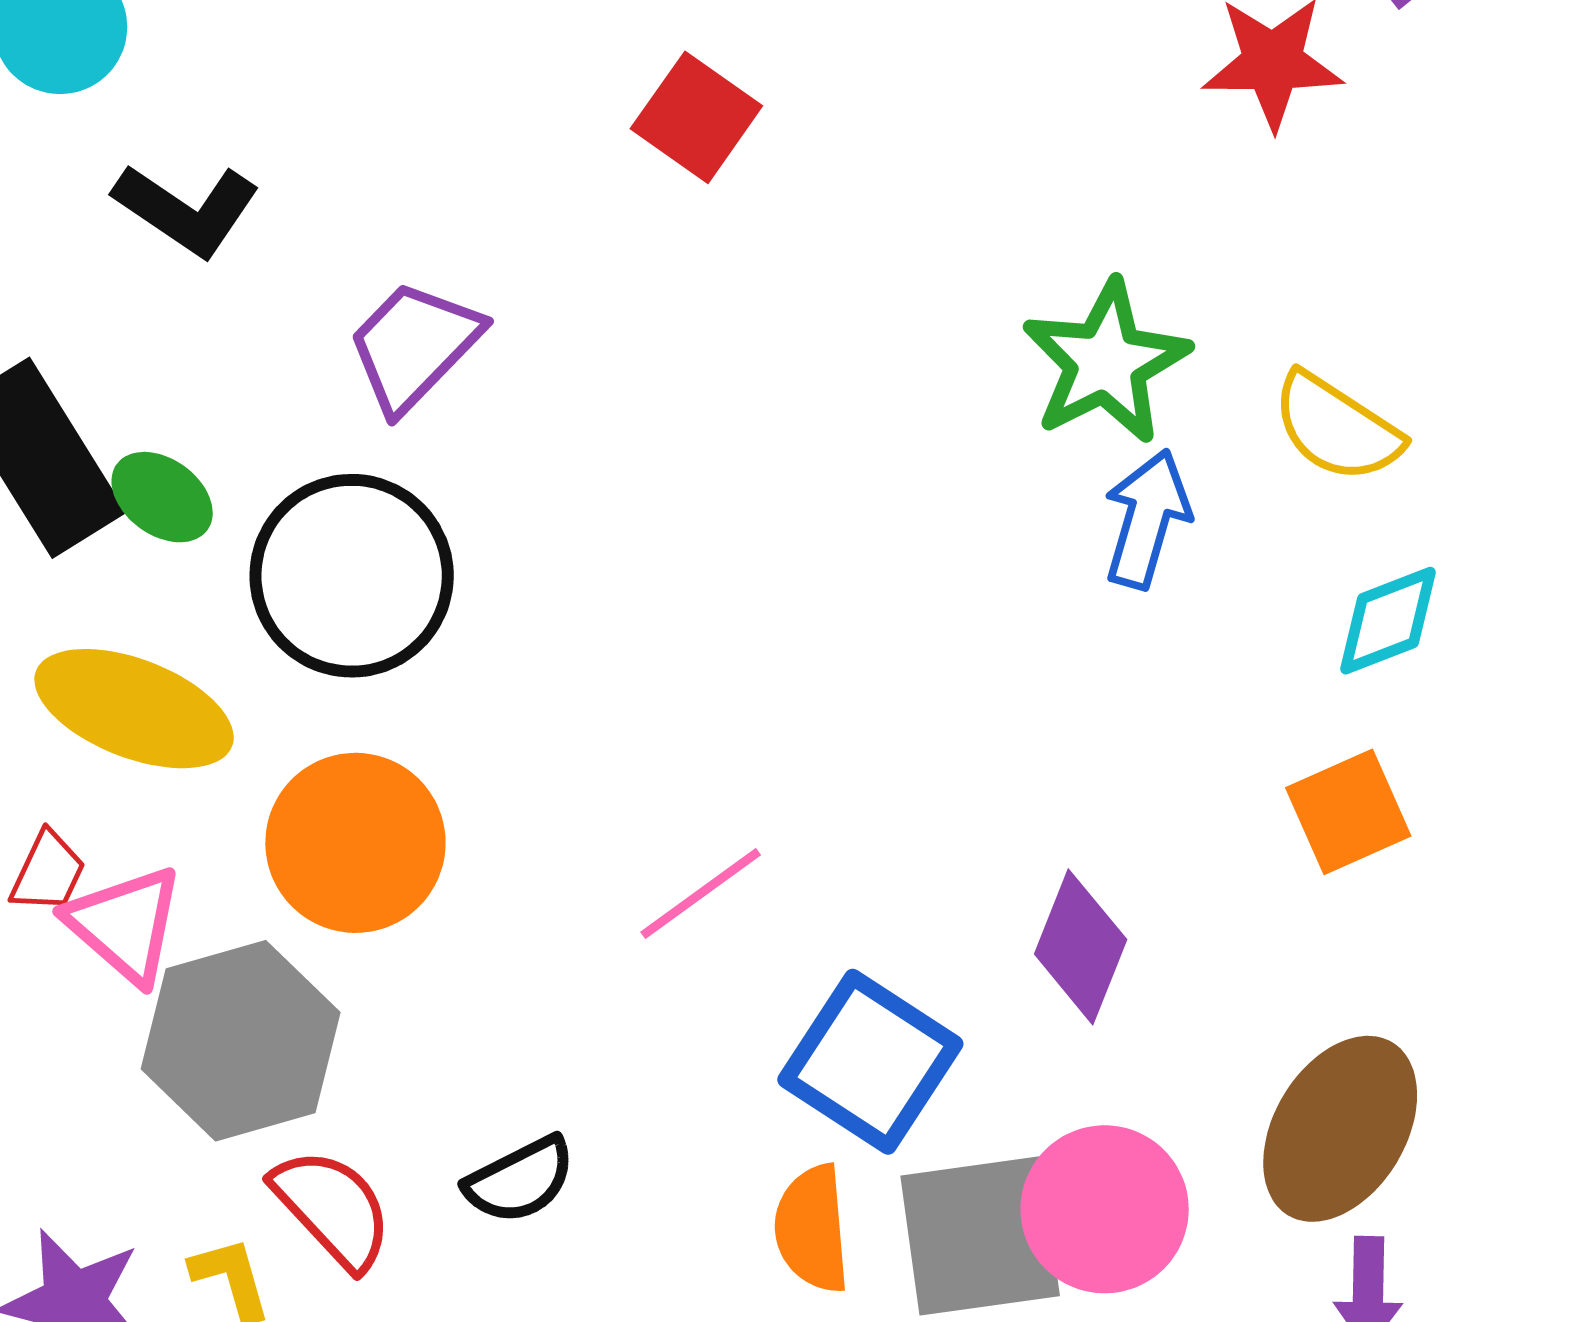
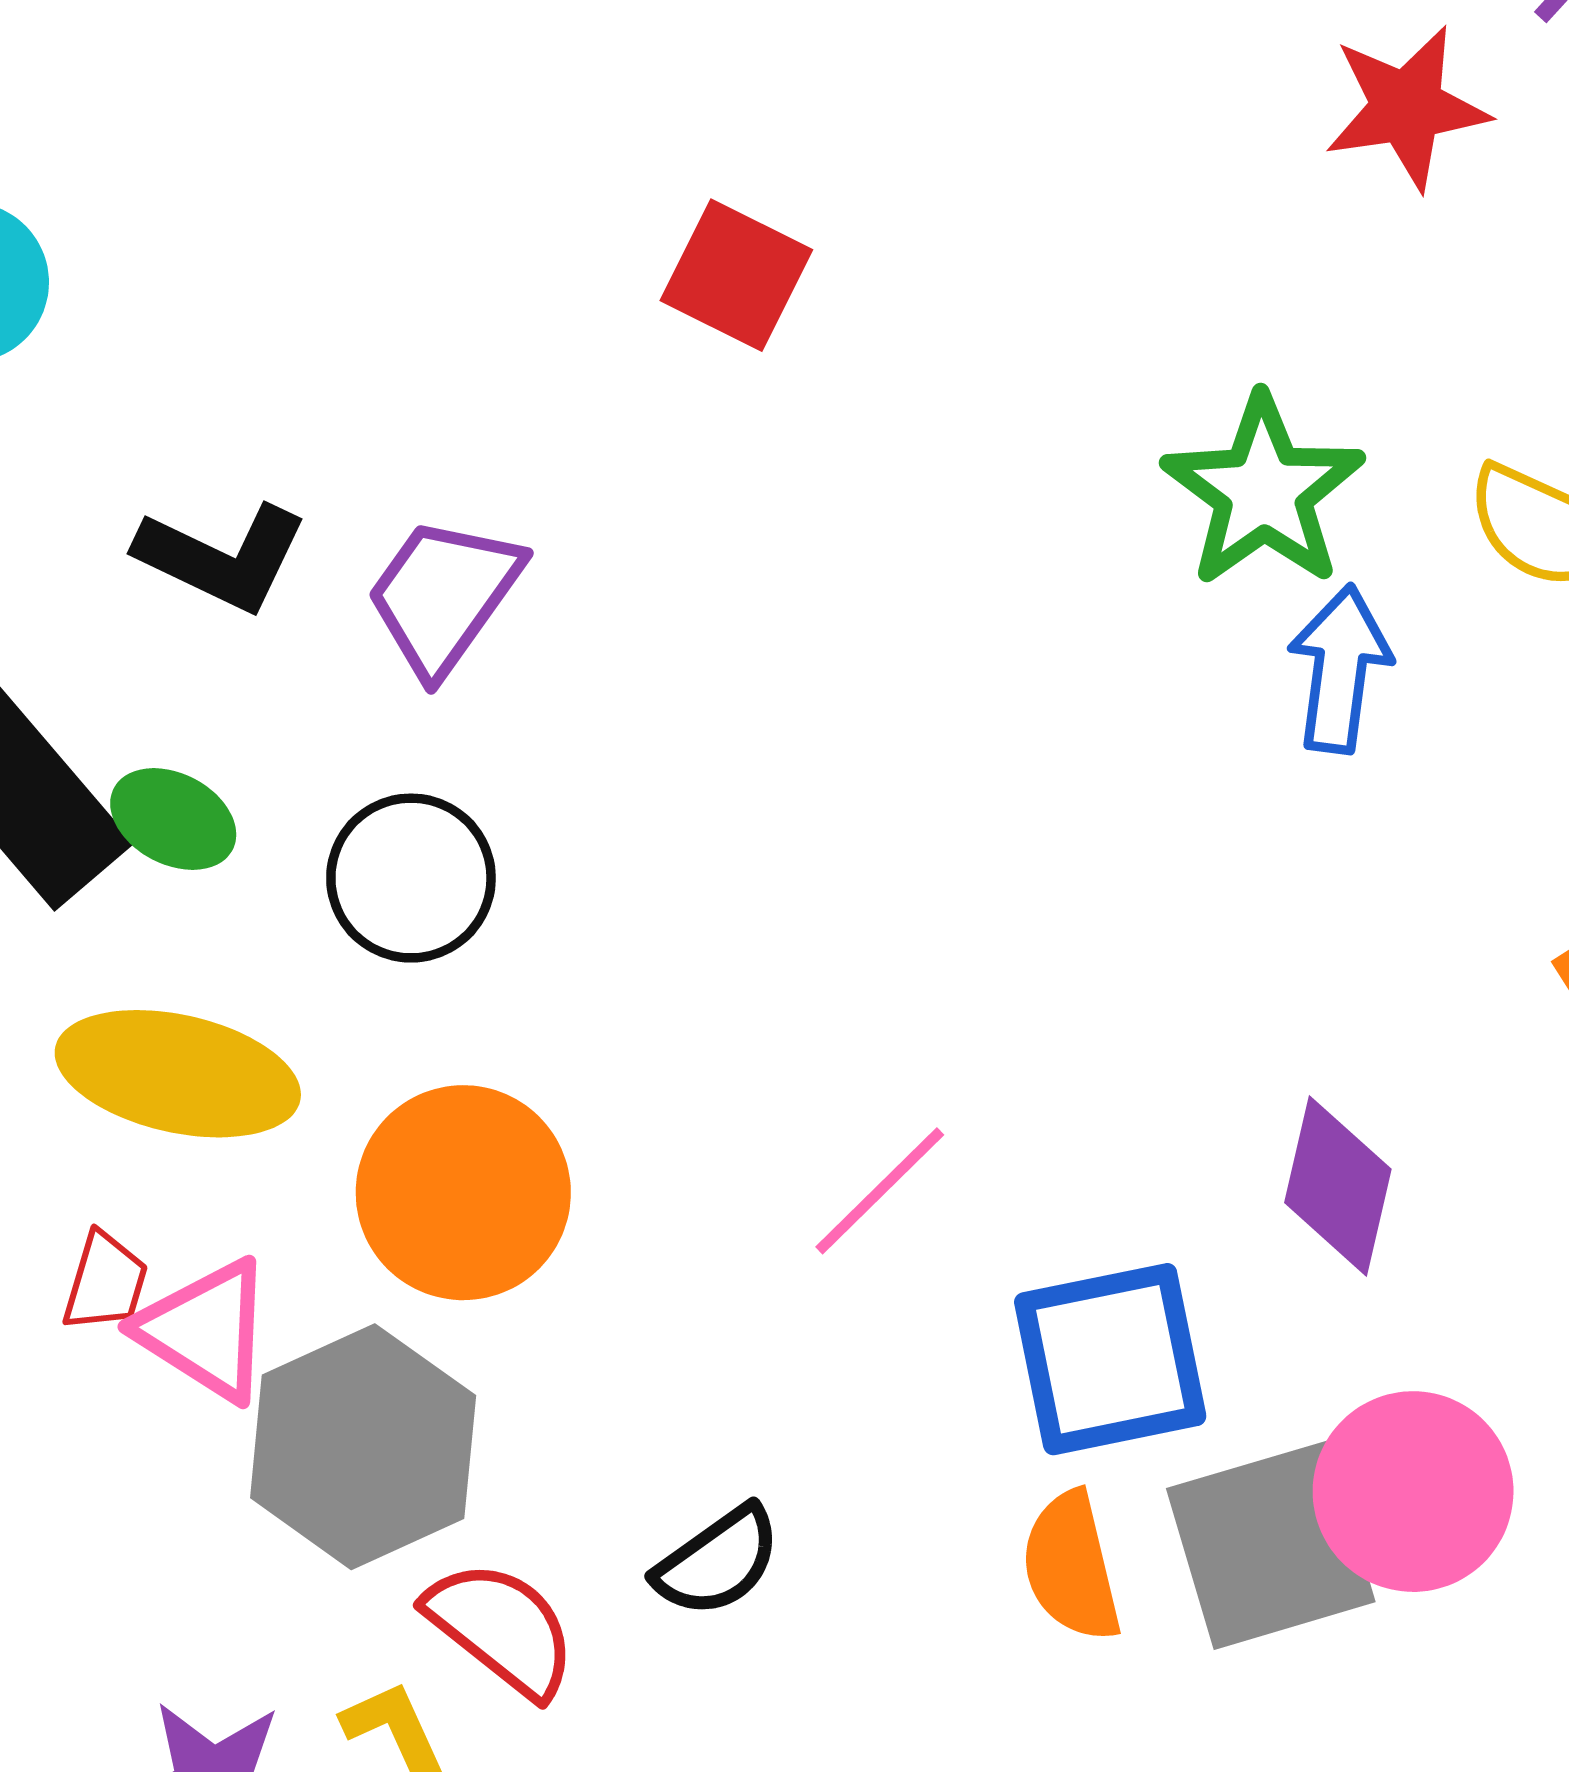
black L-shape: (187, 209) -> (222, 557), moved
black circle: (352, 576) -> (411, 878), size x0.7
blue square: (870, 1062) -> (1110, 1359), turned -36

